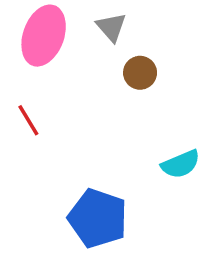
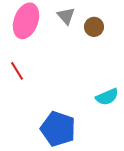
brown circle: (140, 73) -> (94, 27), moved

